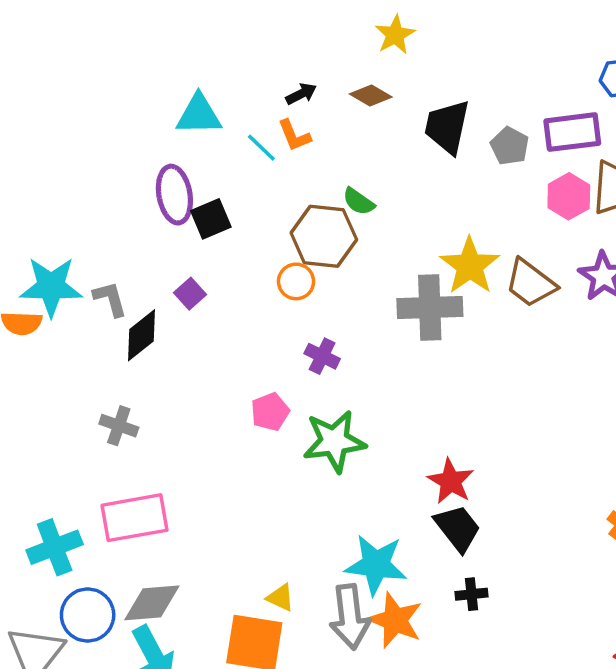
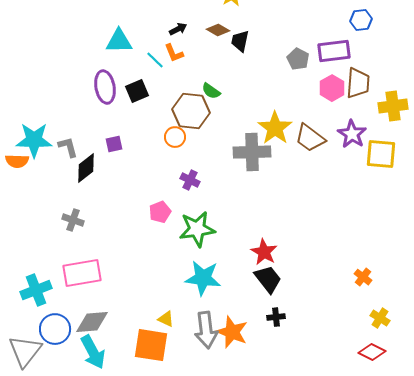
black trapezoid: (447, 127) -> (240, 41), moved, size x0.7
black square: (211, 219) -> (137, 91), moved
purple square: (190, 294) -> (114, 144), turned 30
cyan star: (376, 565) -> (203, 278), moved

